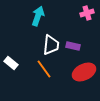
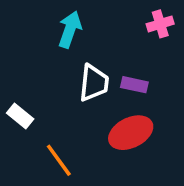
orange line: (44, 69) -> (59, 160), moved
red ellipse: (84, 72) -> (131, 133), moved

